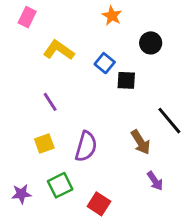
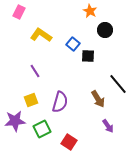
orange star: (112, 16) -> (90, 11), moved
purple star: (21, 194) -> (15, 121), moved, size x1.5

